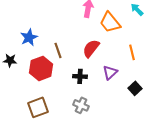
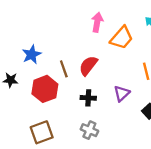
orange trapezoid: (110, 22) -> (122, 38), turned -100
red semicircle: (91, 48) -> (88, 66), moved

